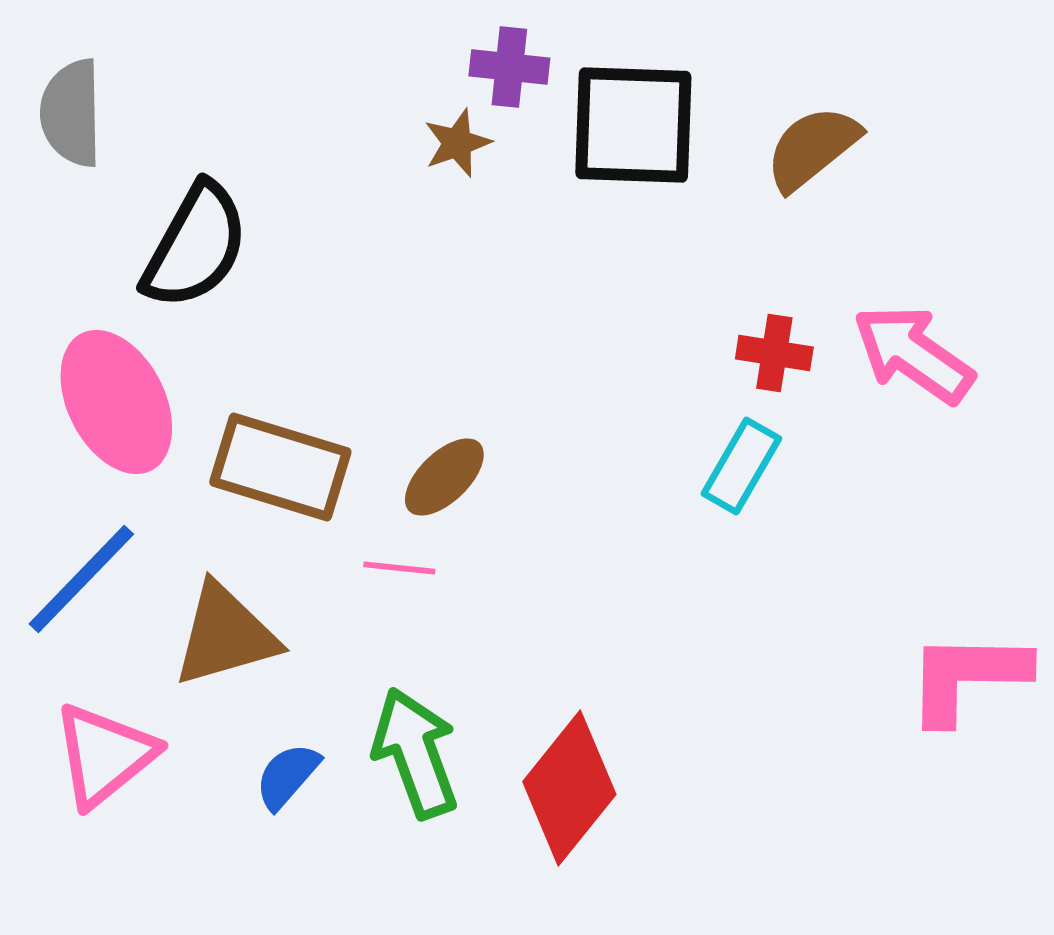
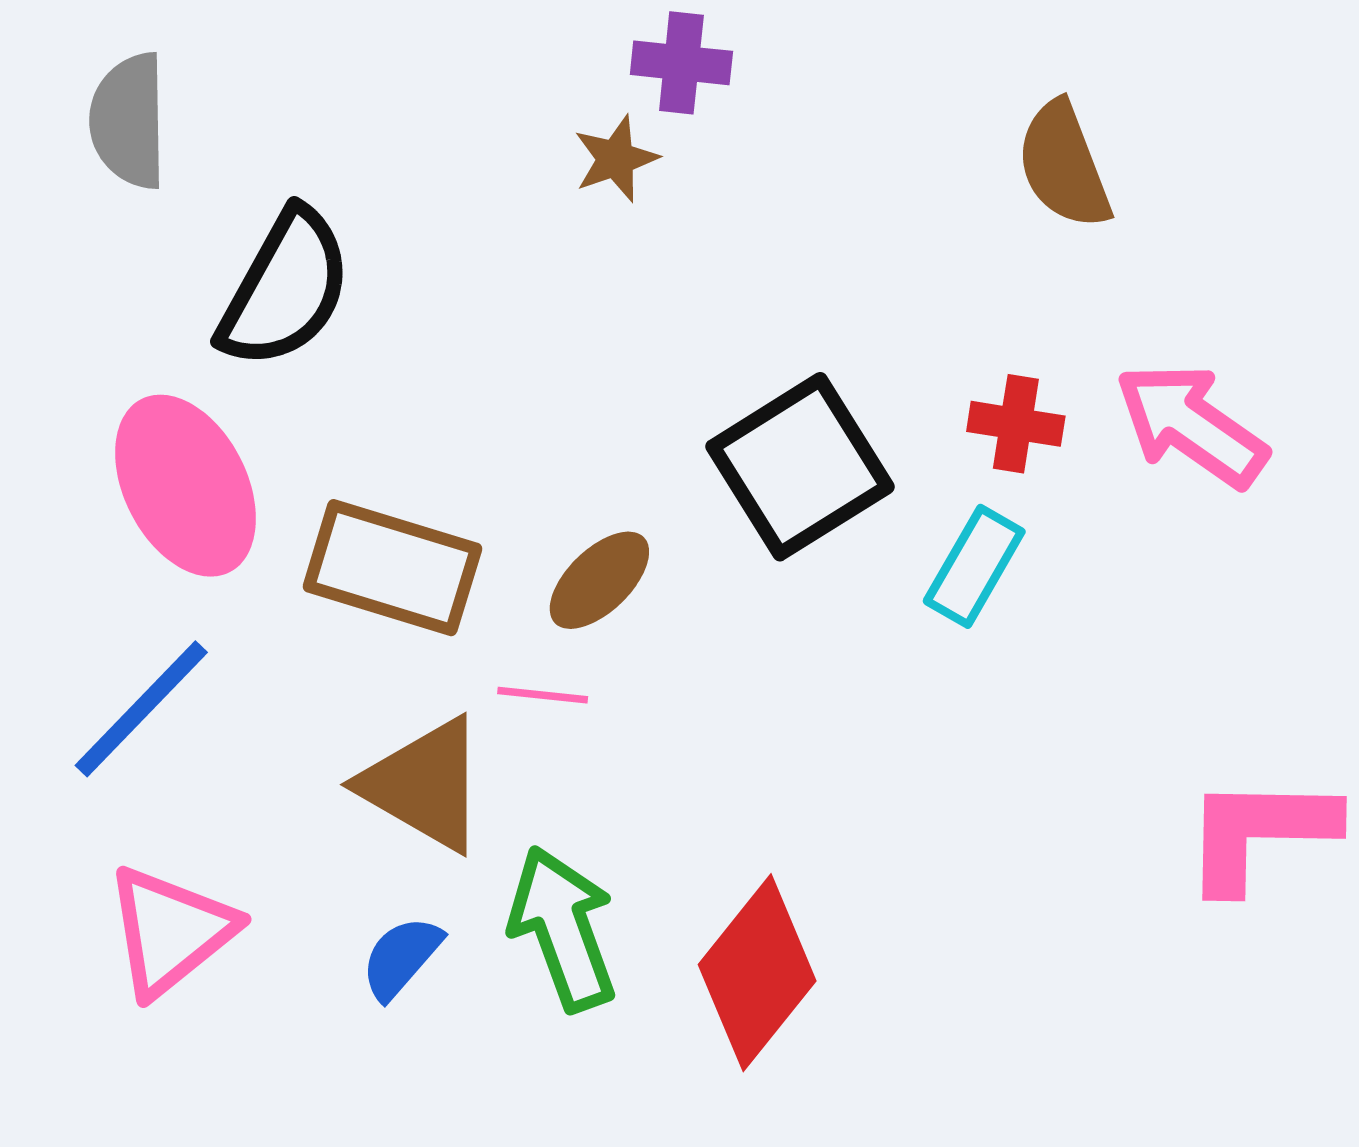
black square: (633, 125) -> (800, 467), moved, turned -34
brown semicircle: (812, 148) -> (1064, 165), turned -72
brown triangle: (225, 635) -> (424, 785), moved, turned 46

